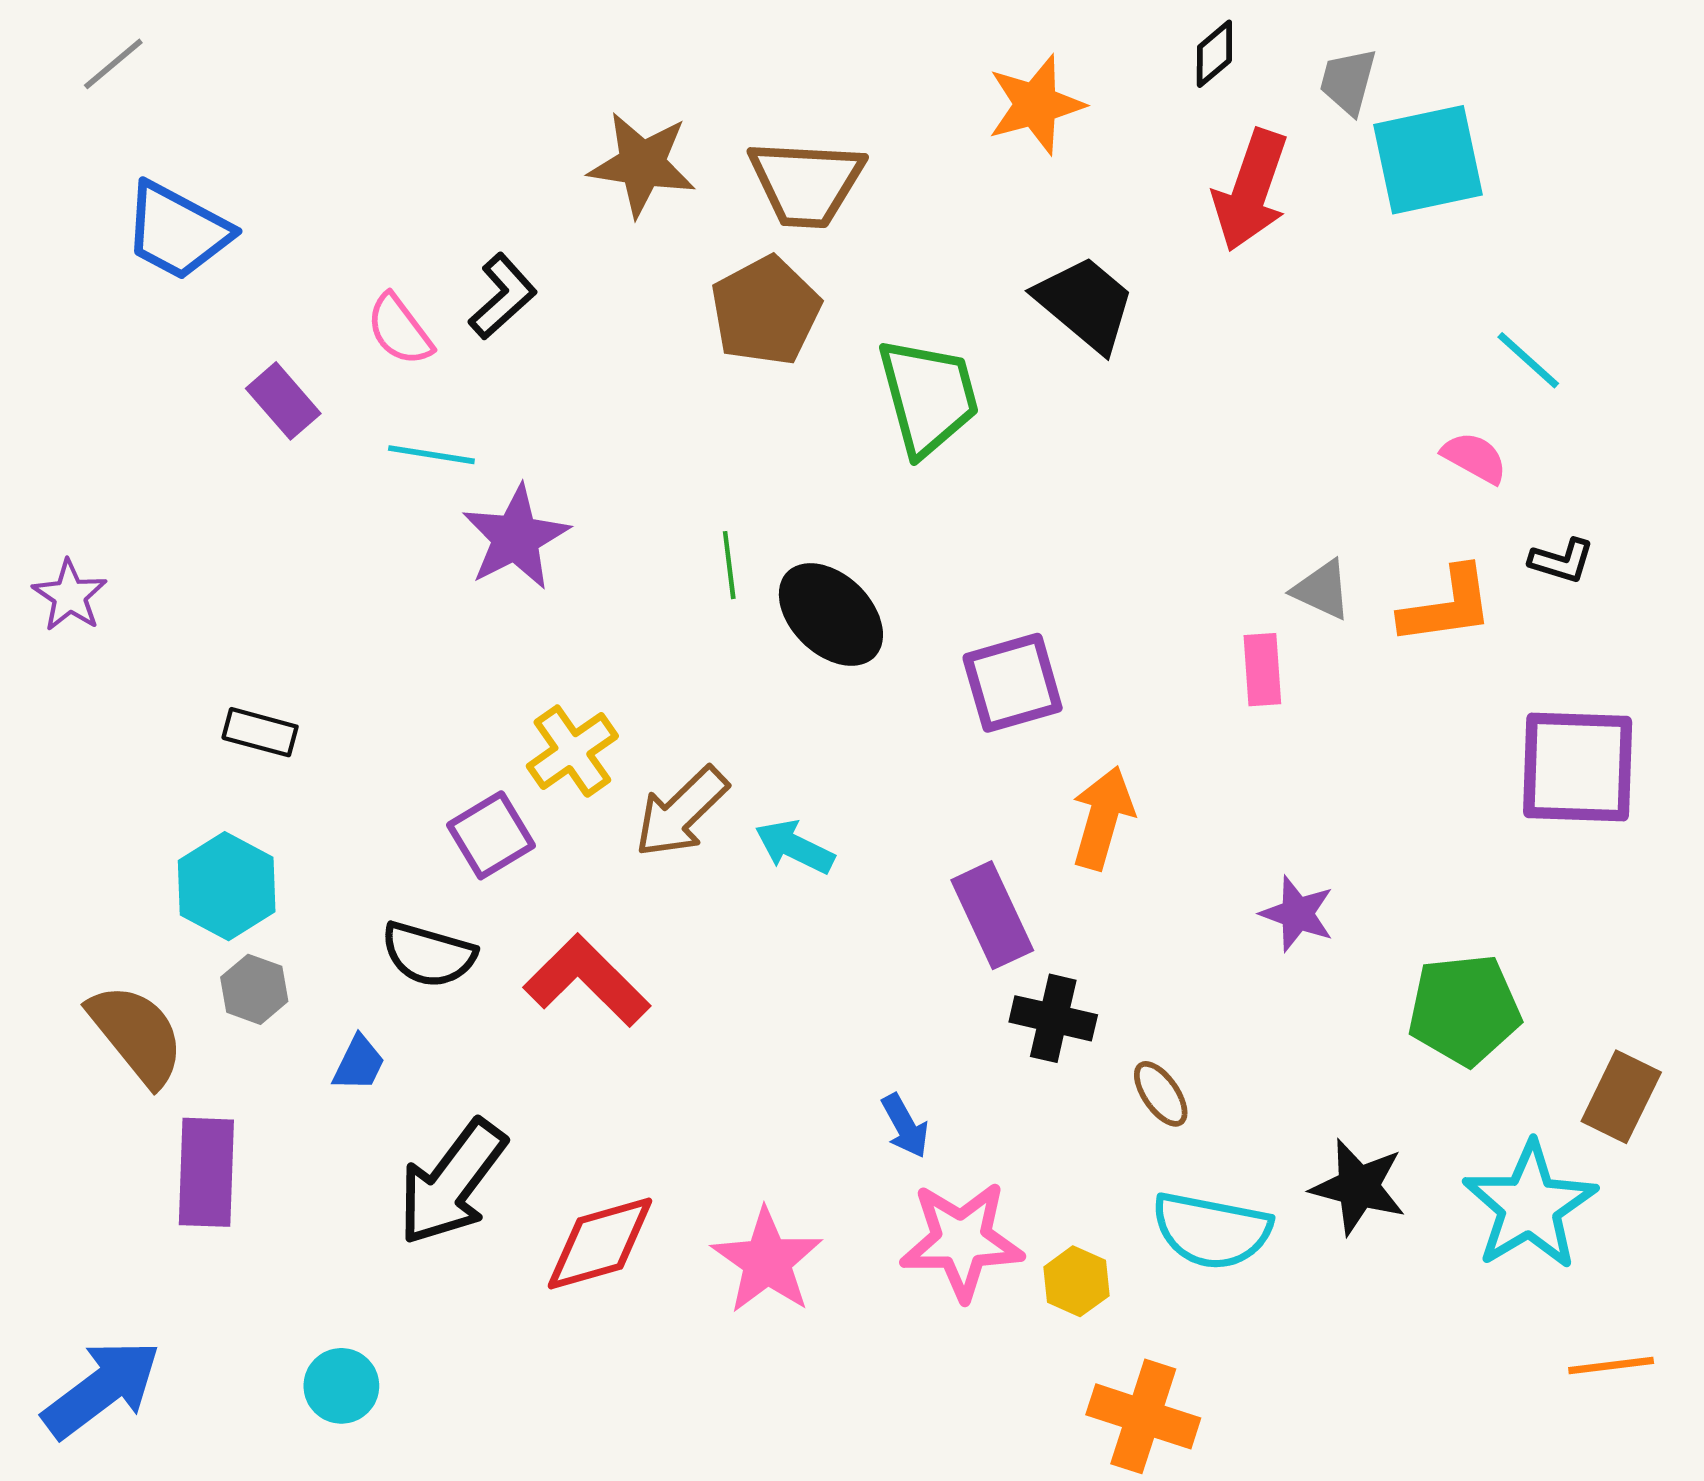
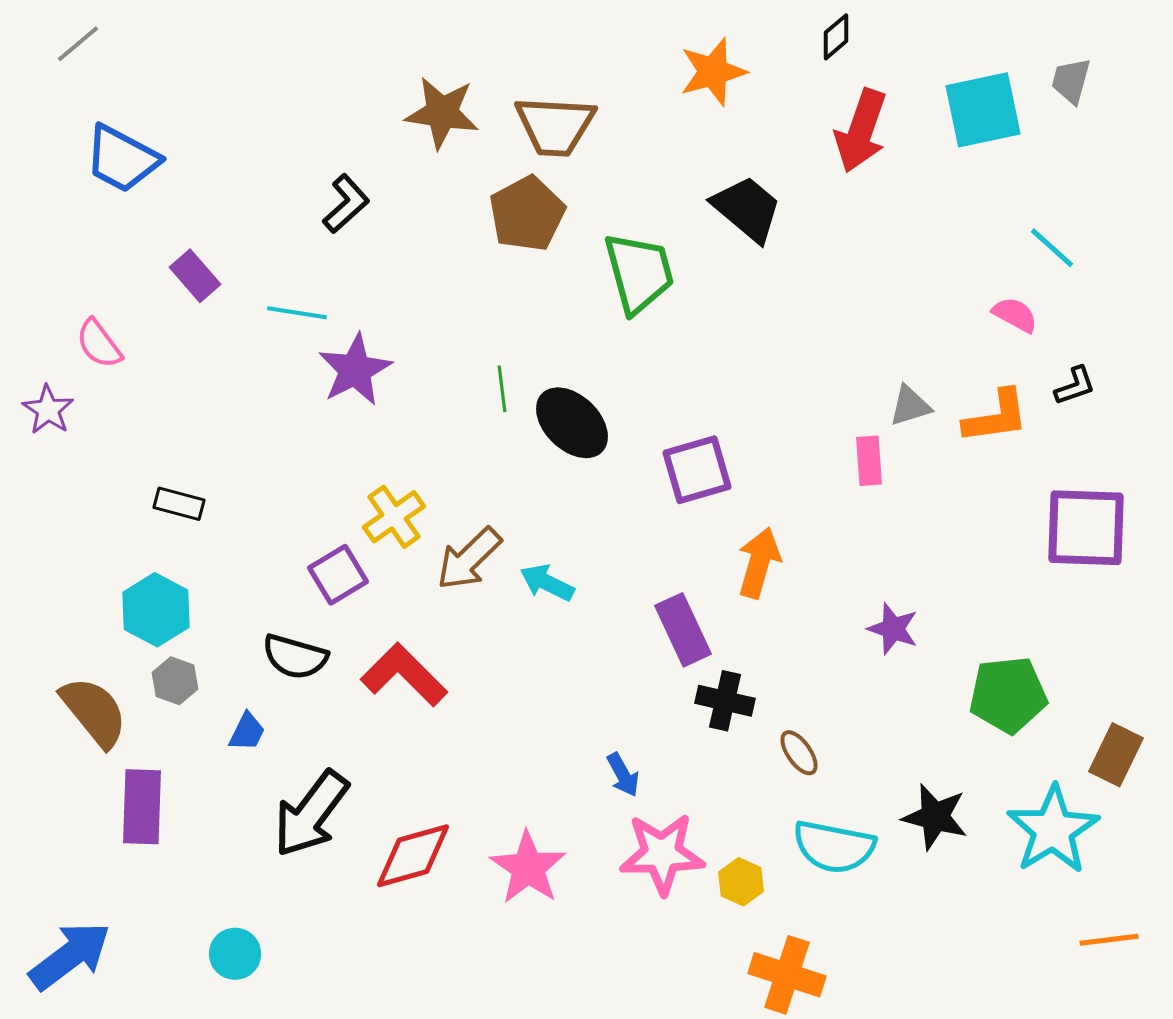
gray trapezoid: (1348, 81) -> (1071, 81), moved
pink semicircle: (399, 330) -> (99, 344), moved
black L-shape: (1562, 561) -> (1075, 386), turned -36
gray triangle: (1322, 590) -> (910, 406), turned -42

